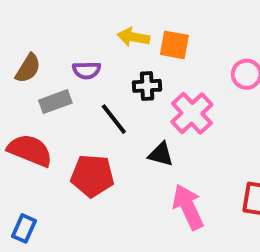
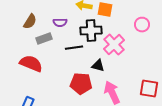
black cross: (147, 86) -> (91, 31), size x1.5
black line: (114, 119) -> (74, 48), turned -60
red pentagon: (92, 176) -> (81, 84), moved

